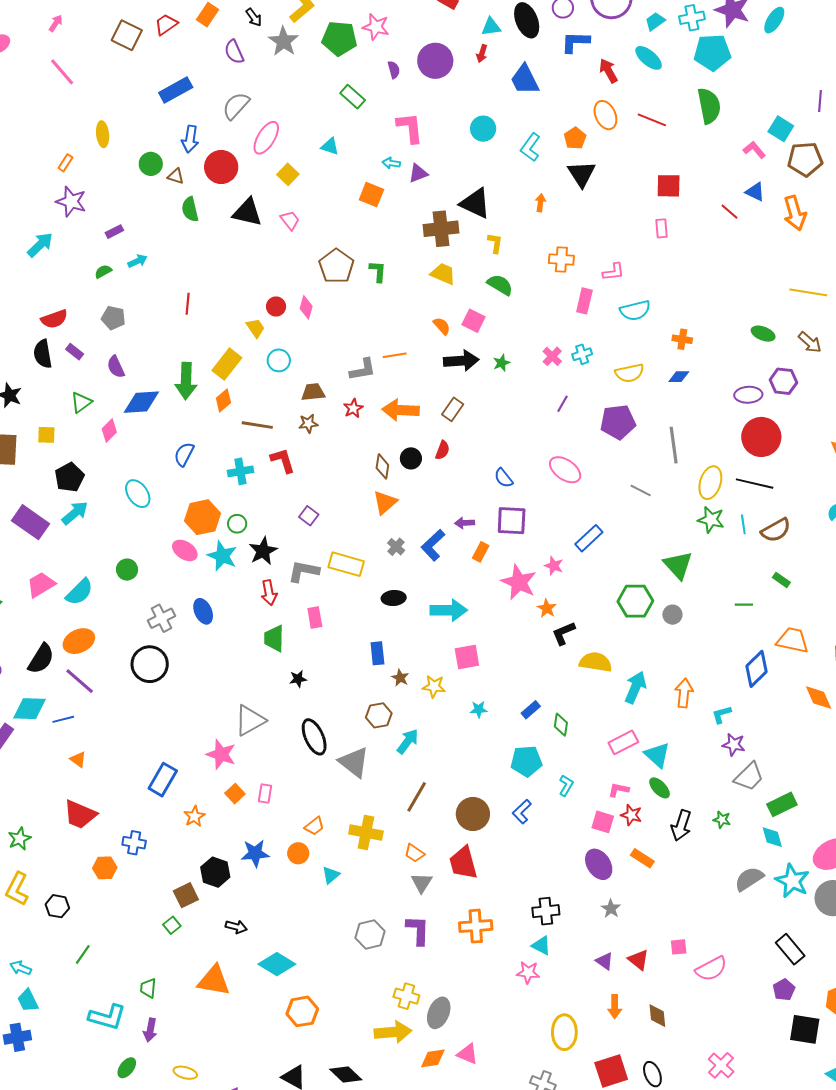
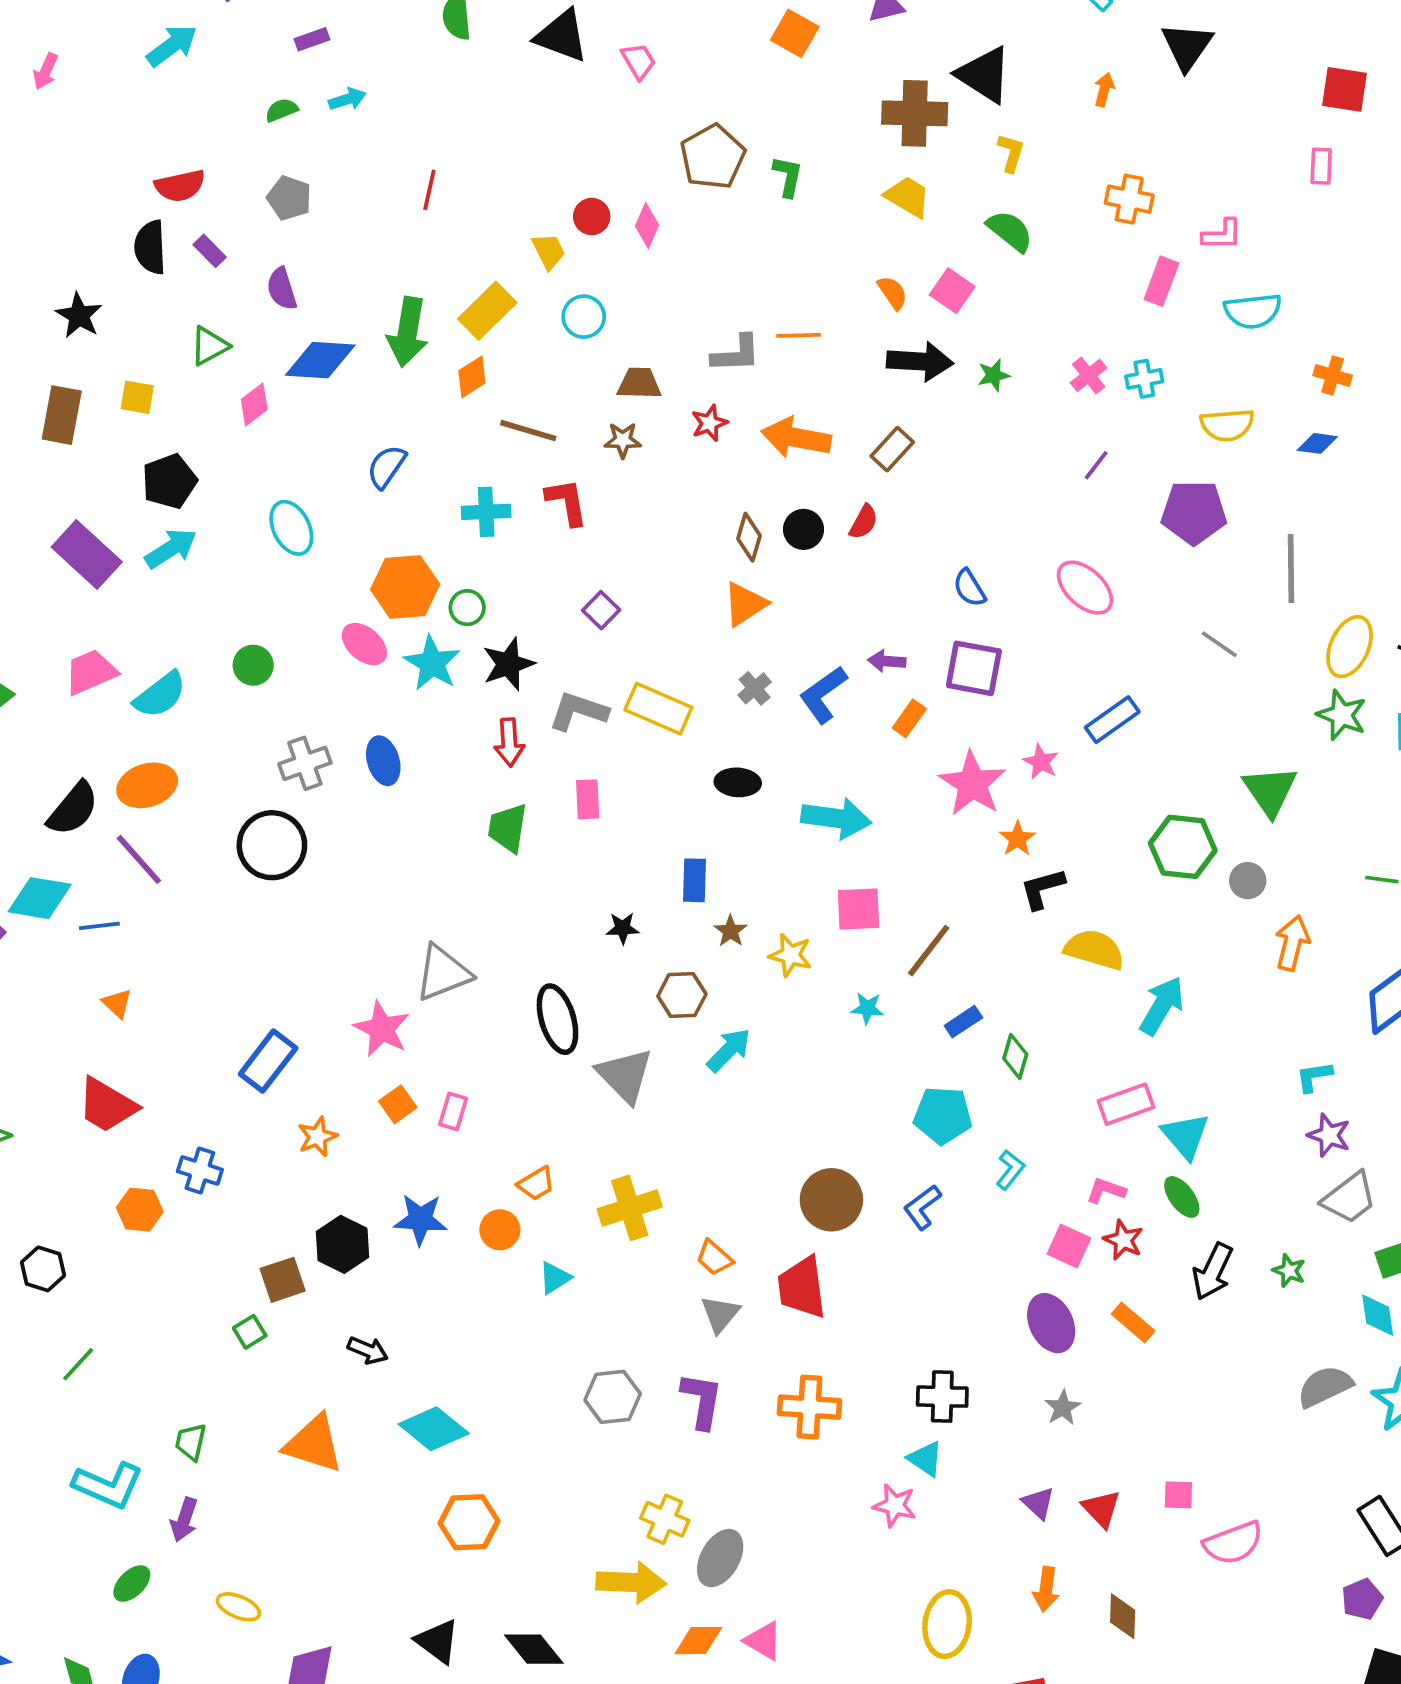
black star: (298, 679) -> (623, 928), moved
orange arrow: (684, 693) -> (1292, 943), moved
brown line: (417, 797) -> (929, 951), moved
yellow cross: (366, 833) -> (630, 1208), turned -36

